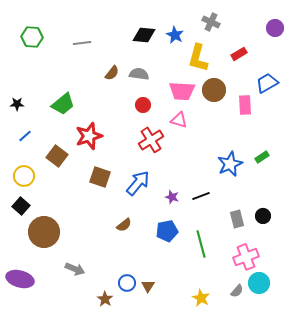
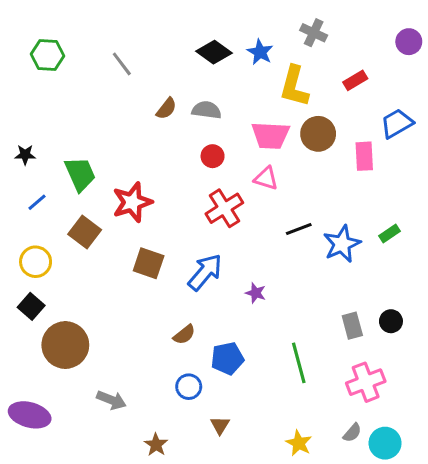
black diamond: (144, 35) -> (214, 52), turned 30
gray line: (82, 43) -> (122, 64), turned 60
green trapezoid: (63, 104) -> (80, 174), moved, turned -75
black line: (201, 196) -> (299, 229), moved
blue pentagon: (167, 231) -> (227, 358), moved
blue circle: (127, 283) -> (189, 387), moved
cyan circle: (259, 283) -> (385, 443), moved

